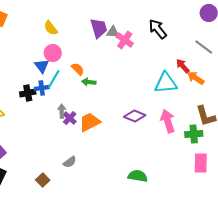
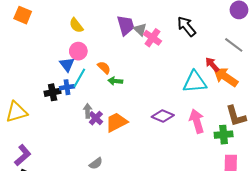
gray triangle: (113, 32) -> (140, 29), turned 40
orange arrow: (196, 78) -> (226, 77), size x1.4

